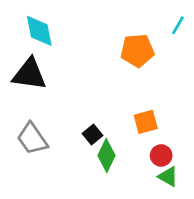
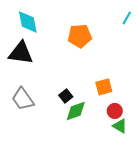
orange pentagon: (137, 50) -> (80, 36), moved
green diamond: (106, 155) -> (76, 111), turned 45

